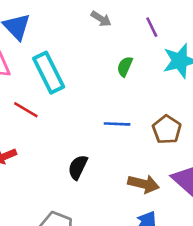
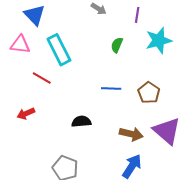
purple line: (152, 27) -> (137, 15), turned 35
black semicircle: (78, 167) -> (81, 122), turned 60

